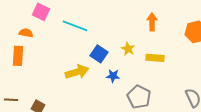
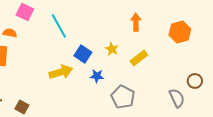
cyan line: (75, 26) -> (59, 26), turned 40
yellow rectangle: (155, 58) -> (139, 58), turned -42

